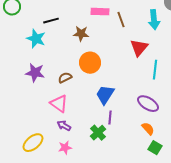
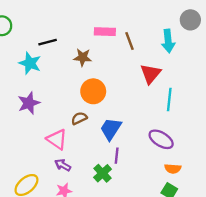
purple star: (35, 73) -> (29, 103), turned -30
brown semicircle: (65, 78) -> (79, 118), moved
orange semicircle: (148, 129) -> (173, 169), moved, turned 136

